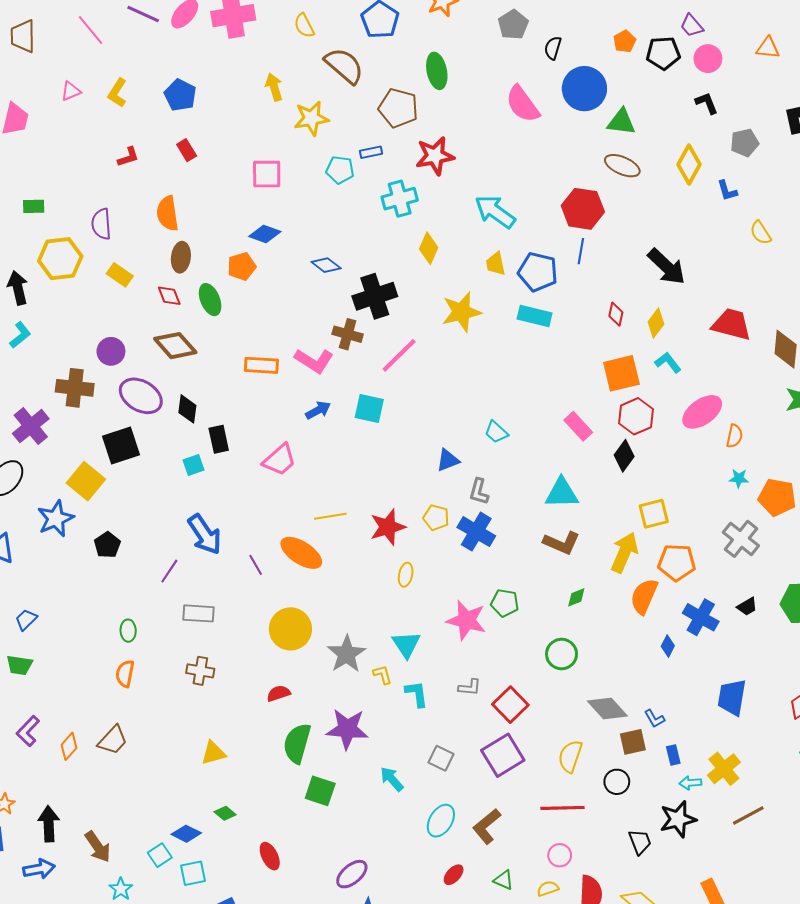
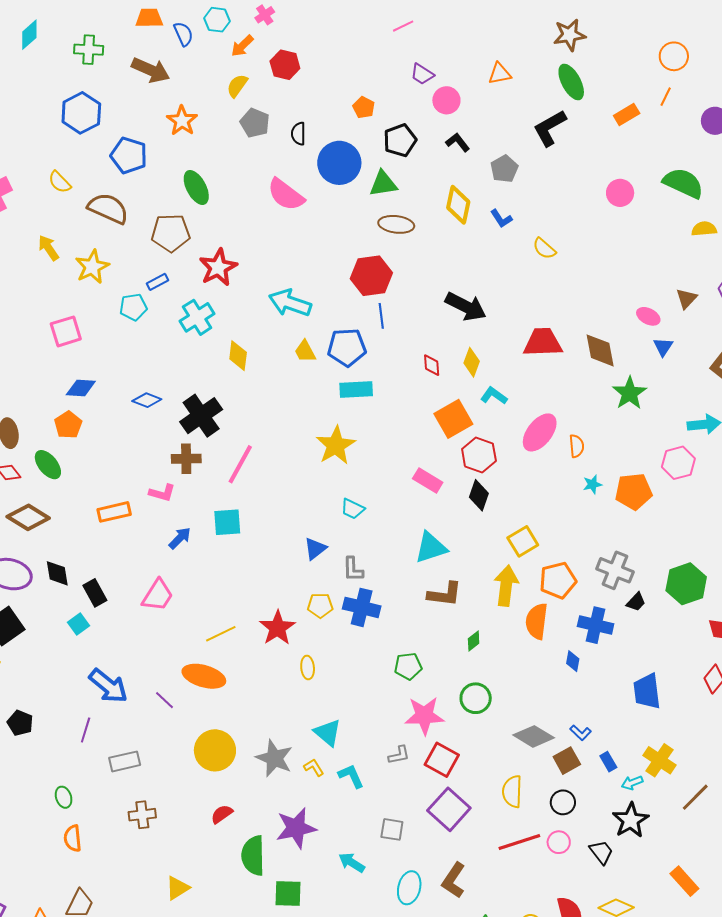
black pentagon: (663, 53) -> (400, 140), moved
yellow star: (461, 312) -> (336, 445), moved
pink L-shape: (314, 361) -> (162, 493), size x0.7
gray cross: (741, 539) -> (615, 570), moved
pink star: (466, 620) -> (424, 716), moved
pink circle: (560, 855) -> (559, 842), moved

